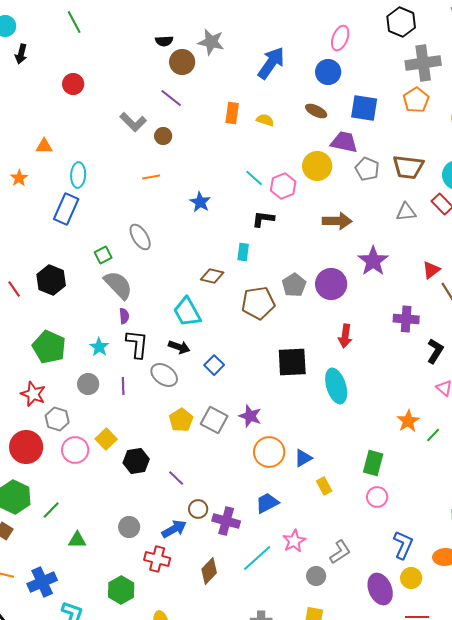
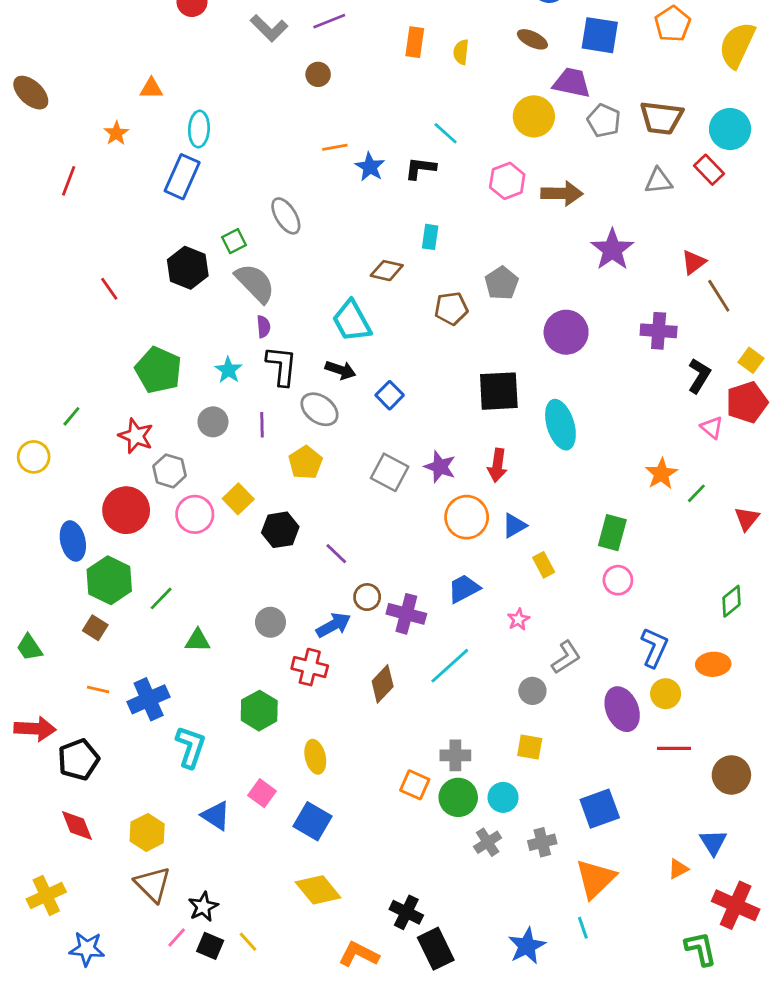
purple line: (171, 98) -> (329, 21), turned -60
yellow semicircle: (265, 120) -> (461, 52), turned -102
gray L-shape: (133, 122) -> (269, 28), moved
orange line: (151, 177) -> (335, 147), moved
pink hexagon: (283, 186) -> (507, 181), moved
black L-shape: (263, 219) -> (420, 168), moved
black hexagon: (51, 280) -> (188, 268), moved
purple circle: (331, 284) -> (566, 332), moved
brown pentagon: (258, 303) -> (451, 308), size x0.7
red arrow: (345, 336) -> (497, 465), moved
yellow pentagon: (181, 420) -> (305, 463), moved
pink star: (294, 541) -> (518, 619), moved, size x0.7

